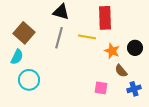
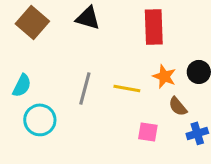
brown square: (24, 33) -> (32, 22), moved
yellow line: (87, 37) -> (127, 88), moved
gray line: (59, 38) -> (85, 88), moved

